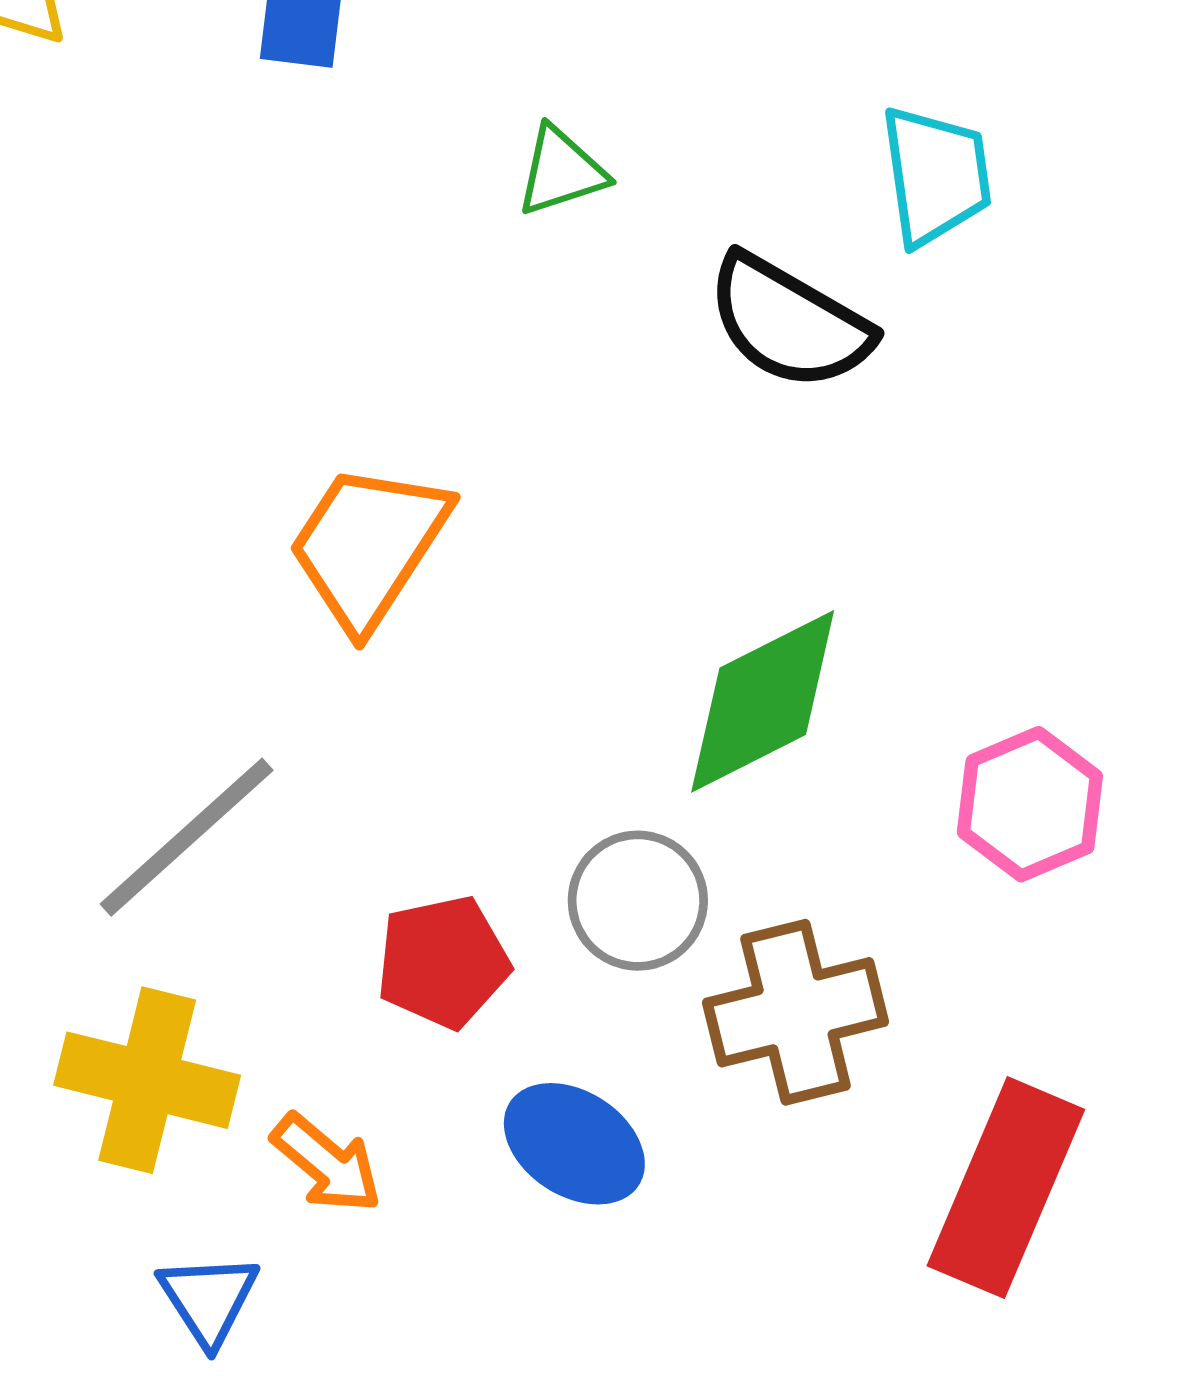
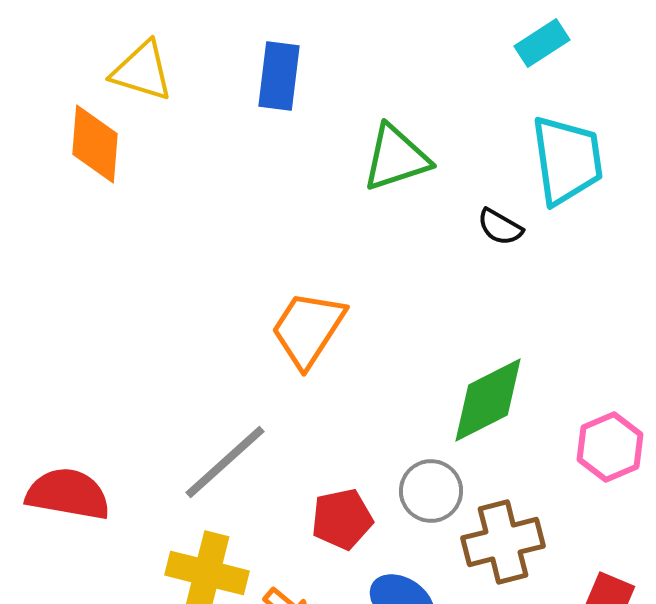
green triangle: (561, 171) -> (396, 158), size x1.6
cyan trapezoid: (936, 176) -> (567, 160), size x1.4
black semicircle: (789, 322) -> (500, 227), size x0.6

